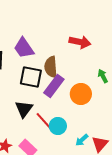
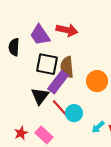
red arrow: (80, 42) -> (67, 30), moved
brown semicircle: (51, 67) -> (67, 67), moved
purple rectangle: (54, 86) -> (58, 82), moved

